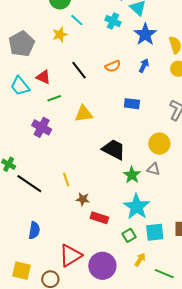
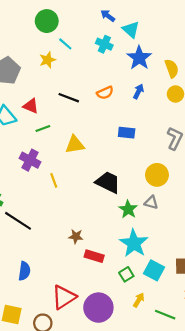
black line: (79, 70) -> (69, 98), turned -30
yellow line: (66, 180) -> (54, 180), moved
cyan square: (155, 232) -> (154, 270), turned 36

